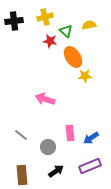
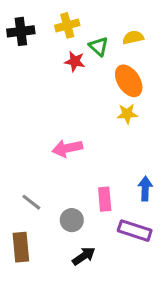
orange ellipse: (73, 57) -> (129, 81), moved
pink arrow: (45, 99) -> (67, 148), turned -30
blue arrow: (91, 138) -> (145, 189), moved, turned 126
purple rectangle: (90, 166) -> (135, 231), moved, turned 40
brown rectangle: (22, 175) -> (21, 247), moved

